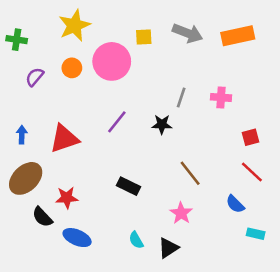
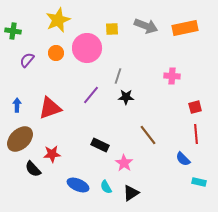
gray line: (181, 97) -> (118, 76), moved
red line: (252, 172) -> (196, 134), turned 42
pink star: (181, 213) -> (124, 163), moved
blue ellipse: (77, 238) -> (78, 185), moved

